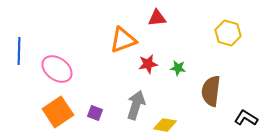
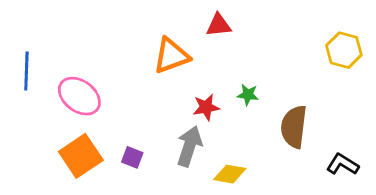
yellow hexagon: (228, 33) -> (344, 50), moved
red star: (148, 64) -> (206, 107), moved

